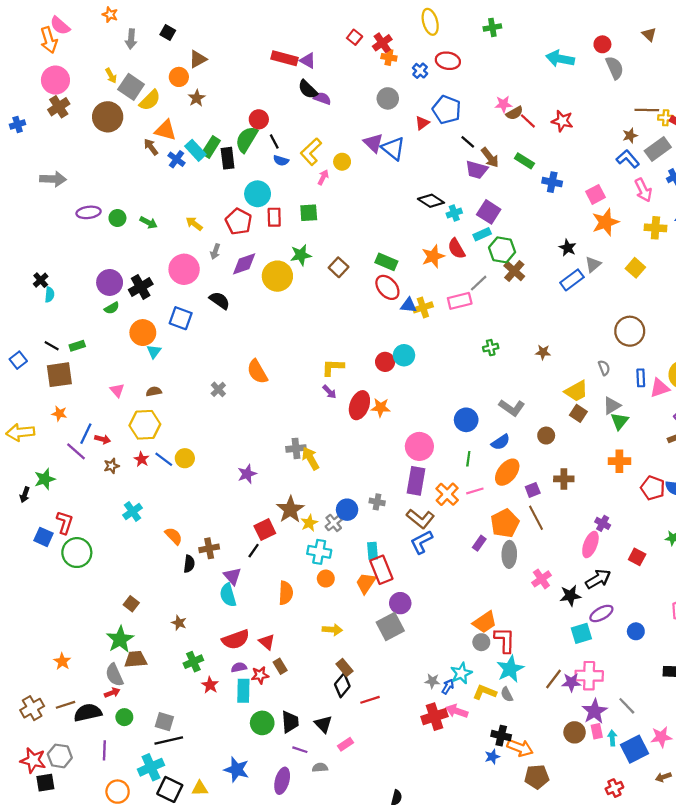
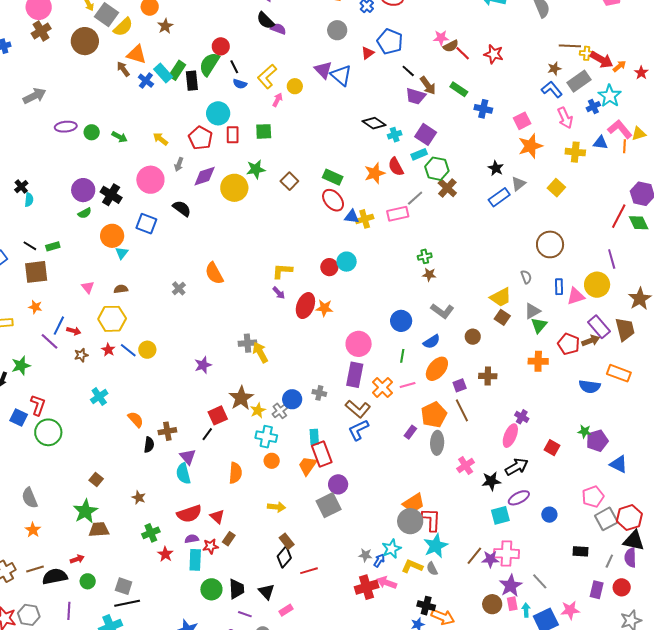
gray arrow: (53, 179) -> (34, 96), turned -30
black cross: (141, 287) -> (111, 195), turned -30
brown star: (543, 352) -> (429, 275), moved
red pentagon: (653, 488) -> (569, 344), moved
gray circle: (481, 642) -> (410, 521), size x1.6
brown rectangle: (280, 666) -> (229, 539), turned 64
gray semicircle: (114, 675) -> (30, 498), moved

